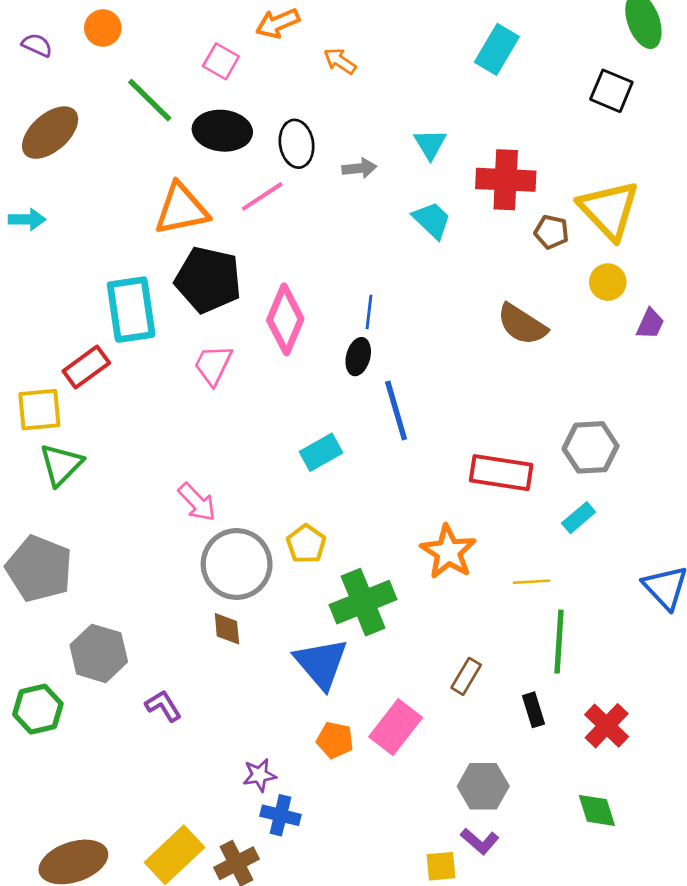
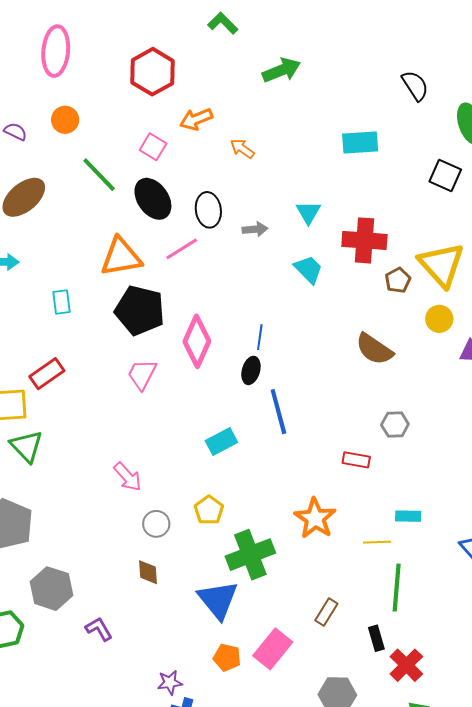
cyan rectangle: (497, 49) -> (360, 143), turned 54
black ellipse: (222, 131) -> (153, 199), turned 48
brown pentagon: (551, 232) -> (398, 280), turned 30
cyan rectangle: (131, 310) -> (61, 302), moved, size x0.5
gray hexagon: (591, 447) -> (395, 424), moved, size x0.7
green triangle: (61, 465) -> (26, 446), turned -30
red rectangle: (501, 473) -> (356, 460), size x0.6
cyan rectangle: (579, 518) -> (408, 516), moved, turned 40
gray circle: (237, 564) -> (156, 524), size x0.5
red cross: (607, 726) -> (406, 665), moved

